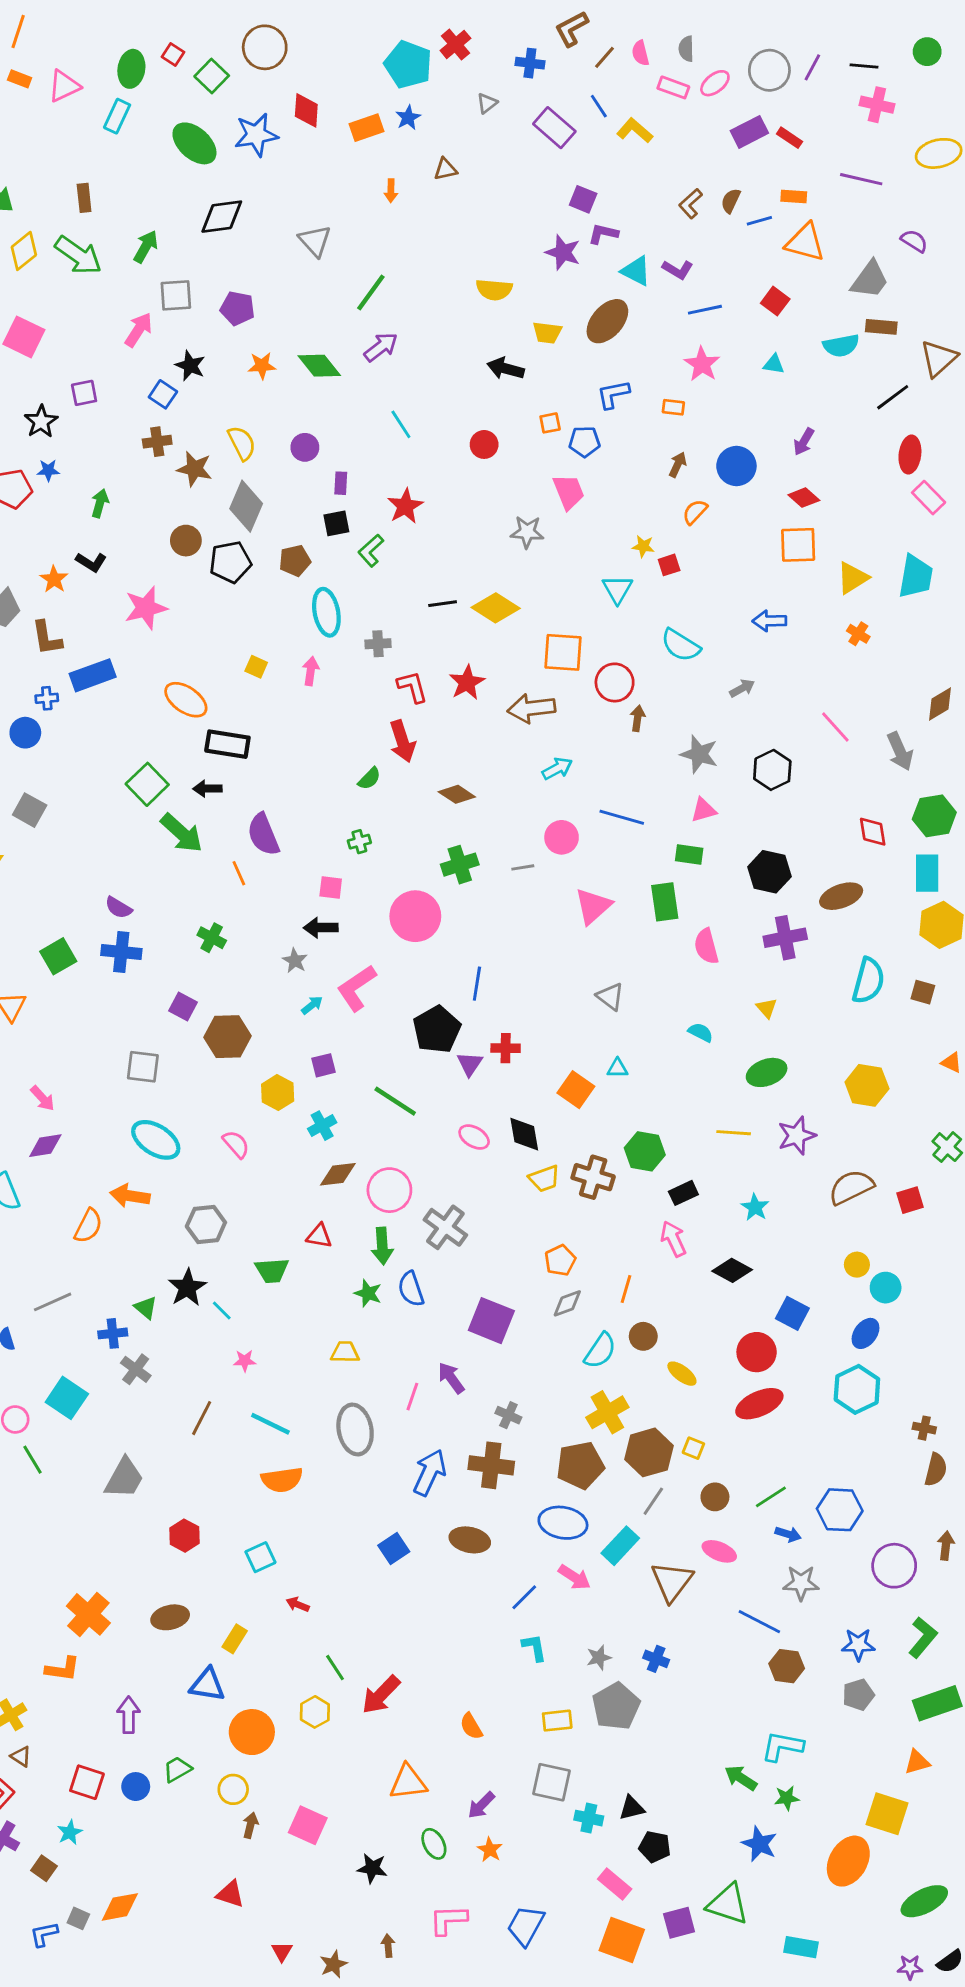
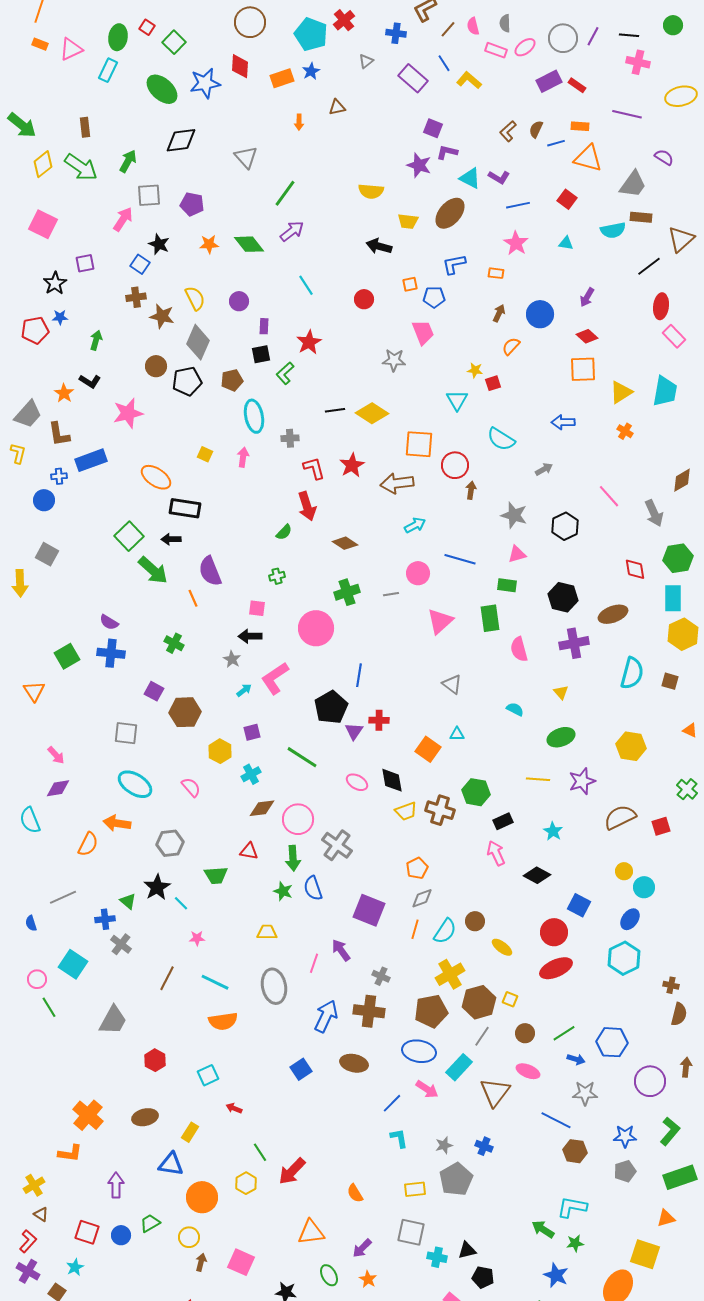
brown circle: (265, 47) -> (250, 22), moved
orange line: (626, 1289) -> (415, 929), moved

